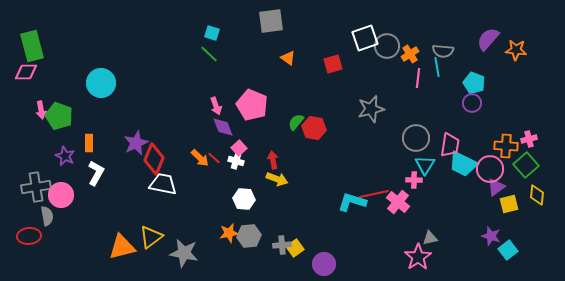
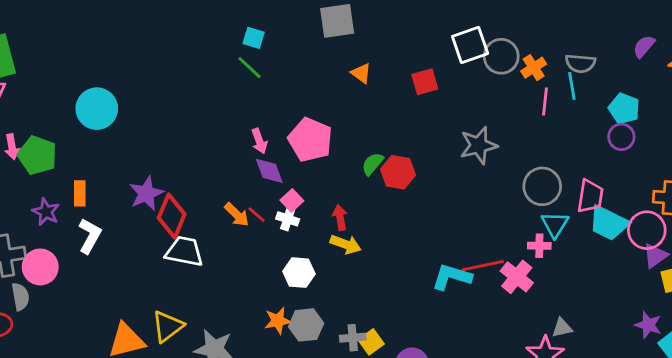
purple semicircle: (488, 39) -> (644, 46), size x0.7

